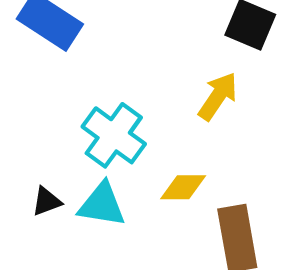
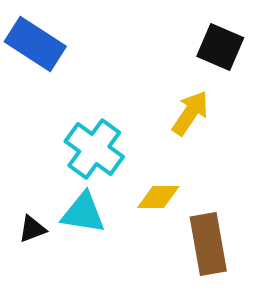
black triangle: (47, 201) -> (32, 229), moved

